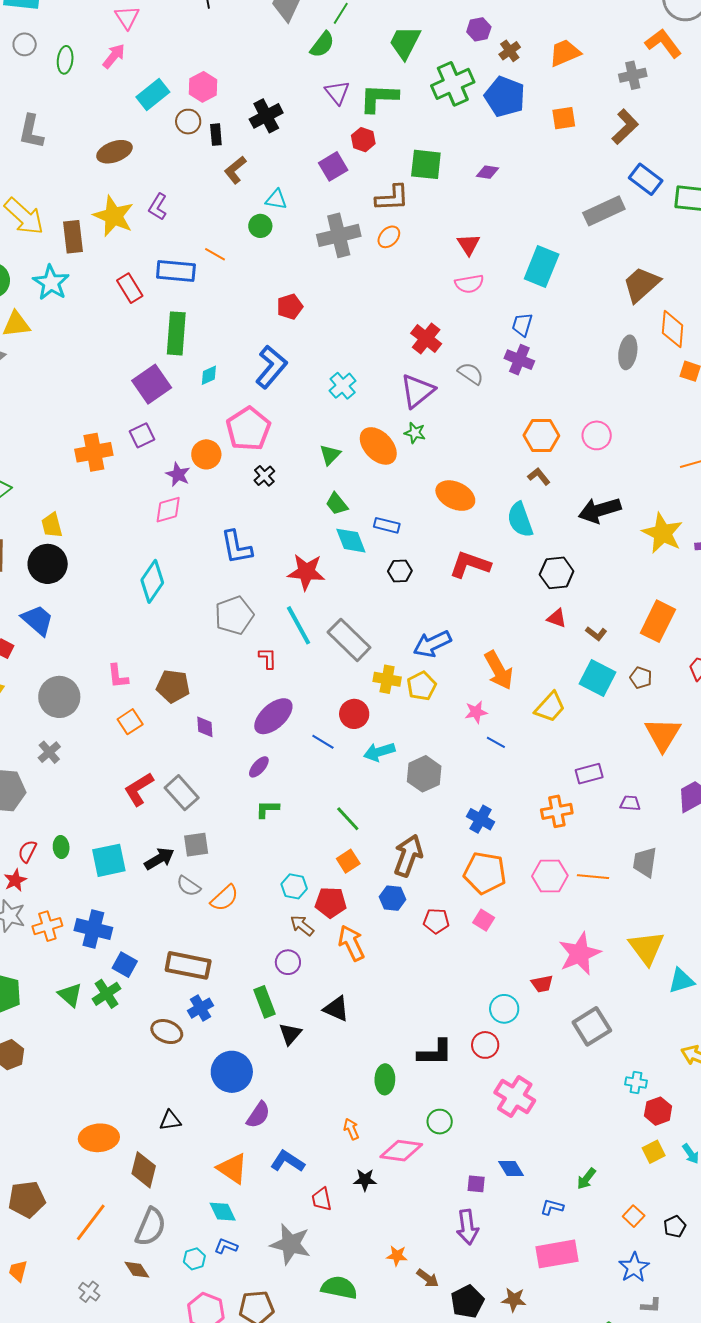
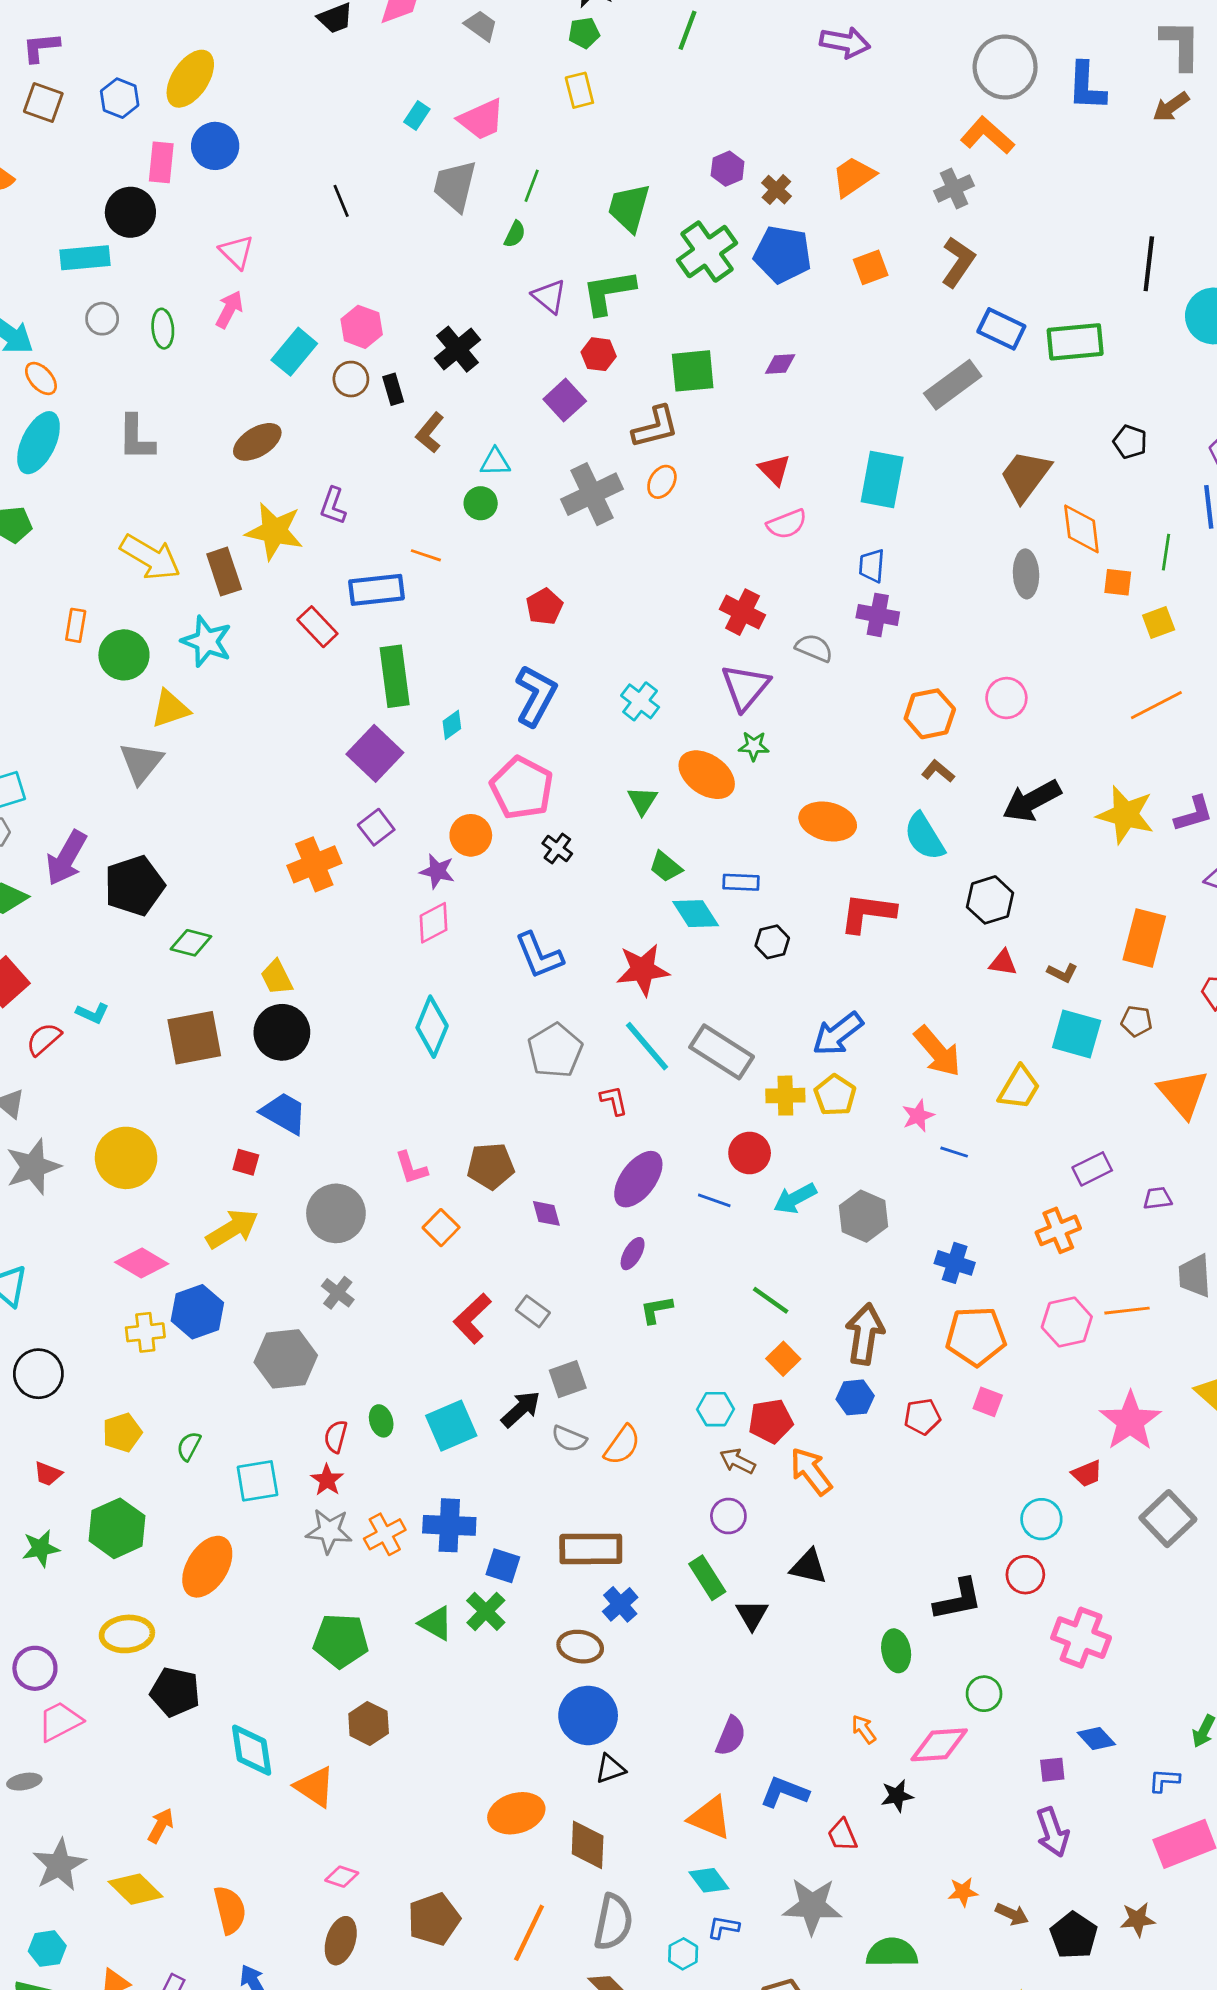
green semicircle: (322, 45) -> (515, 234), size x0.7
gray rectangle: (182, 793) -> (533, 1311), size x0.7
blue circle: (232, 1072) -> (588, 1715), moved

